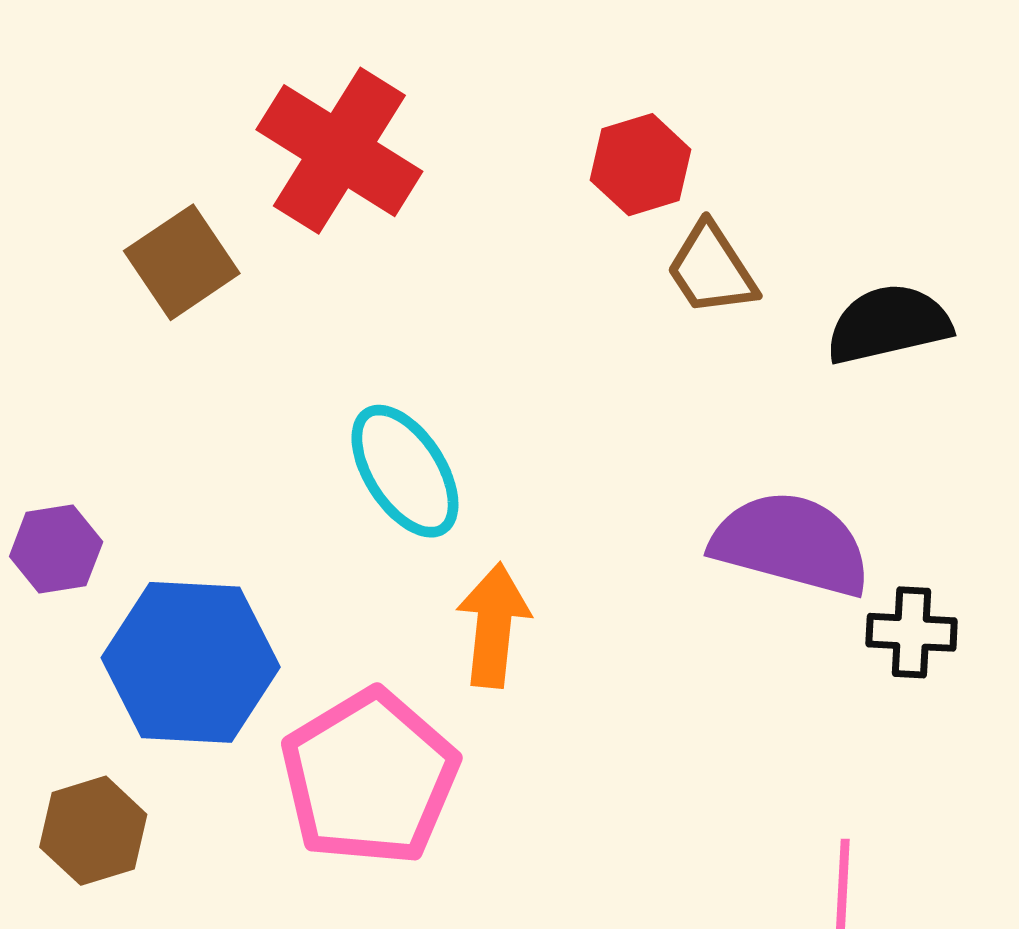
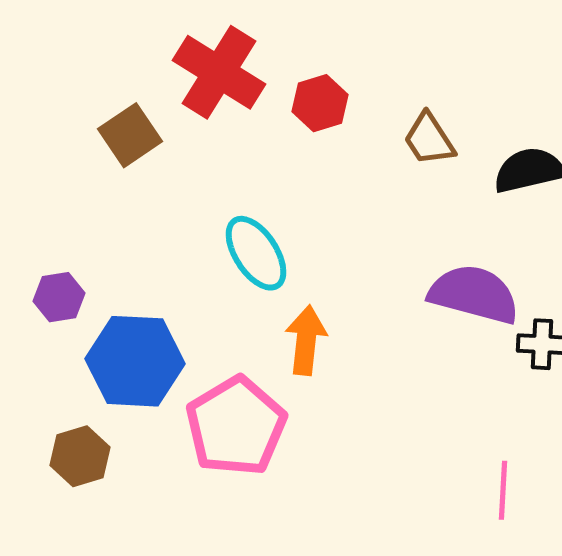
red hexagon: (641, 165) -> (320, 103), moved

